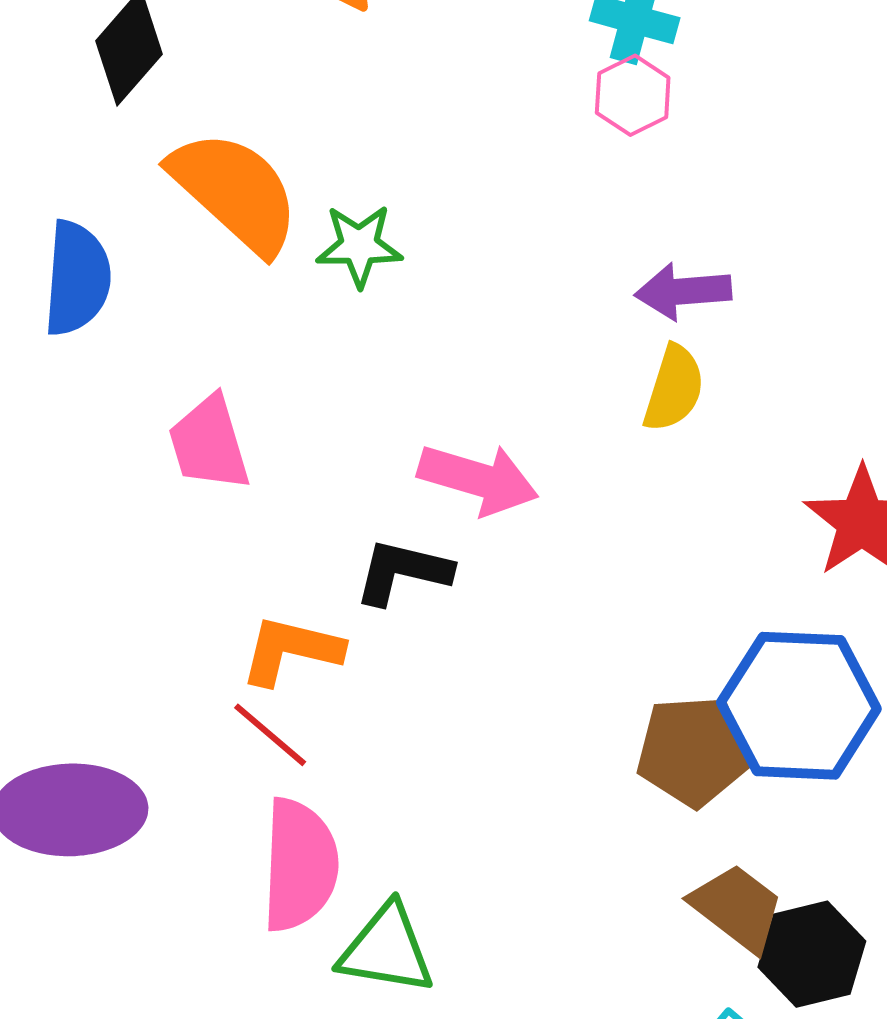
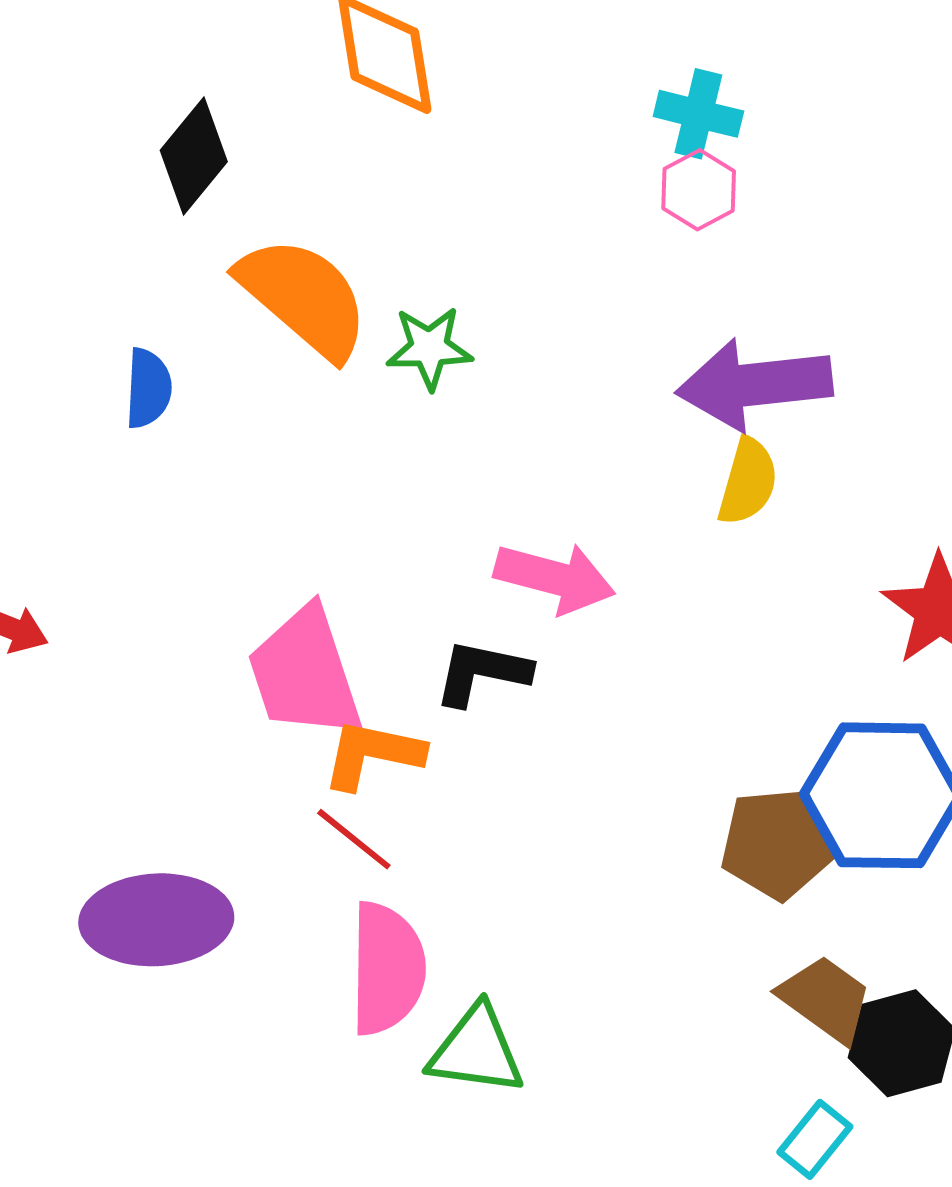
blue semicircle: (77, 278) -> (148, 388), size x0.7
purple arrow: (683, 291) -> (754, 384), size x1.6
pink trapezoid: (209, 443) -> (305, 673), moved, size x1.4

